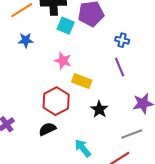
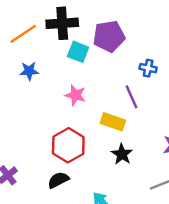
purple line: (120, 67) -> (131, 97), moved
yellow rectangle: (82, 81) -> (113, 122), moved

